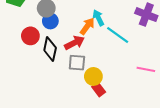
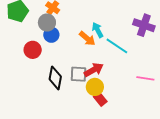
orange arrow: (87, 26) -> (87, 38), turned 96
red arrow: (74, 43) -> (94, 70), moved
black diamond: (50, 49) -> (55, 78), moved

